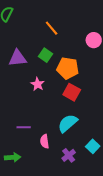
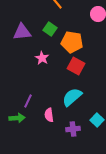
purple line: (24, 127) -> (28, 101), turned -64
purple cross: (69, 155) -> (73, 129), turned 32
green arrow: (13, 157) -> (17, 118), moved

